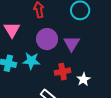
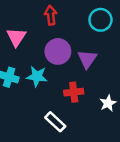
white star: (83, 79) -> (108, 103), moved

